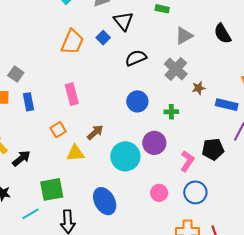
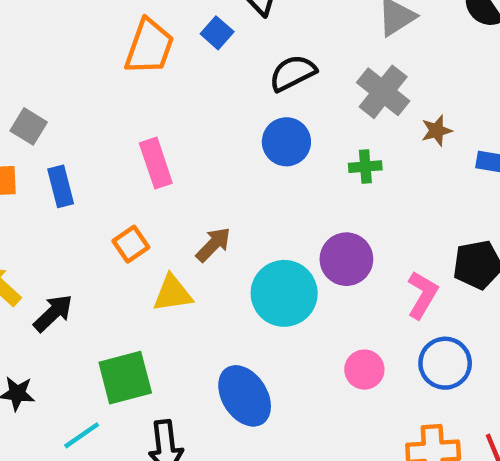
blue circle: (137, 101) -> (286, 142), moved
green cross: (171, 112) -> (365, 167), moved

